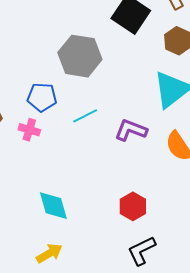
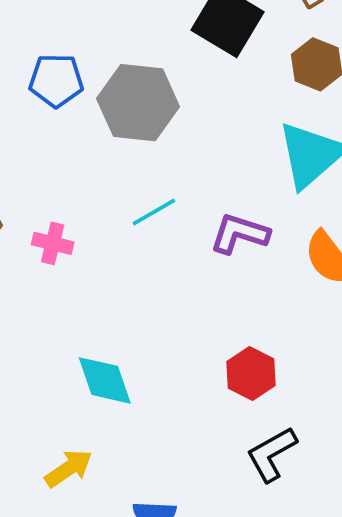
blue pentagon: (42, 97) -> (56, 80), moved
yellow arrow: (49, 253) -> (69, 468), moved

